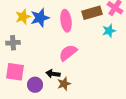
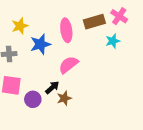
blue star: (40, 18) -> (40, 44), moved
black arrow: (53, 74) -> (52, 87), turned 128

